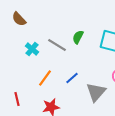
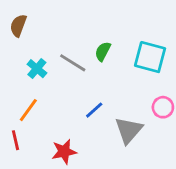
brown semicircle: (19, 19) -> (18, 26), turned 63
orange line: (45, 78) -> (28, 110), moved

